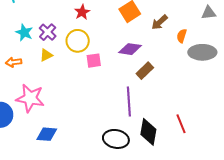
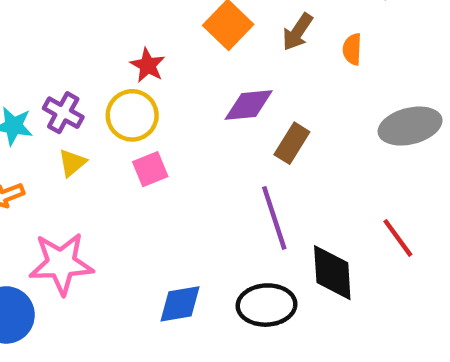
red star: (82, 12) -> (148, 65), moved
gray ellipse: (202, 52) -> (410, 126), moved
pink square: (94, 61) -> (150, 169), moved
blue diamond: (47, 134) -> (180, 304), moved

